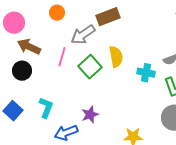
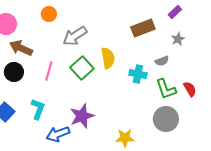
brown rectangle: (108, 17) -> (143, 28), moved
pink line: (62, 57) -> (49, 71), moved
purple star: (90, 115) -> (82, 116), size x1.4

